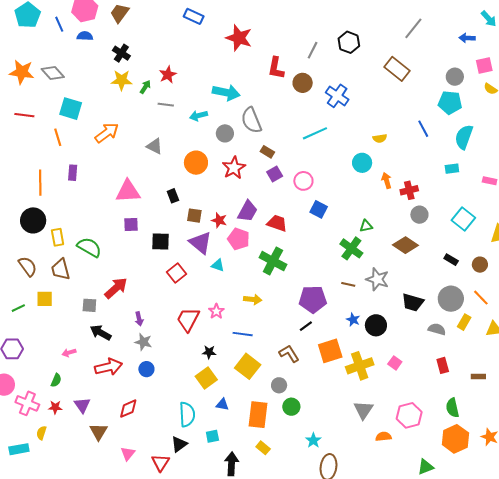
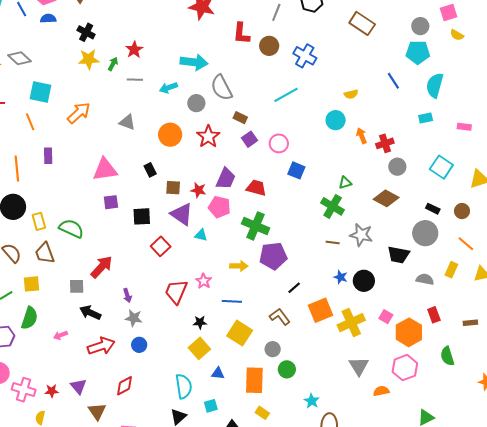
purple pentagon: (313, 299) -> (273, 256), moved
gray circle: (451, 299) -> (425, 233), moved
green semicircle: (56, 380) -> (29, 318), moved, size x1.6
orange hexagon: (455, 439) -> (409, 332), moved

